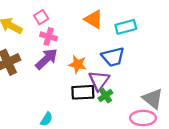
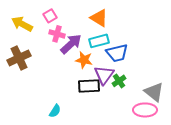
cyan rectangle: (126, 27) -> (99, 41), moved
purple arrow: (46, 59) -> (71, 44), moved
green cross: (105, 95) -> (119, 81), moved

